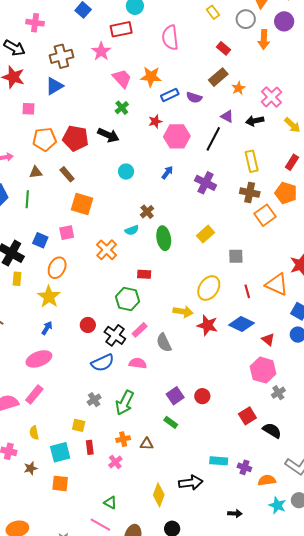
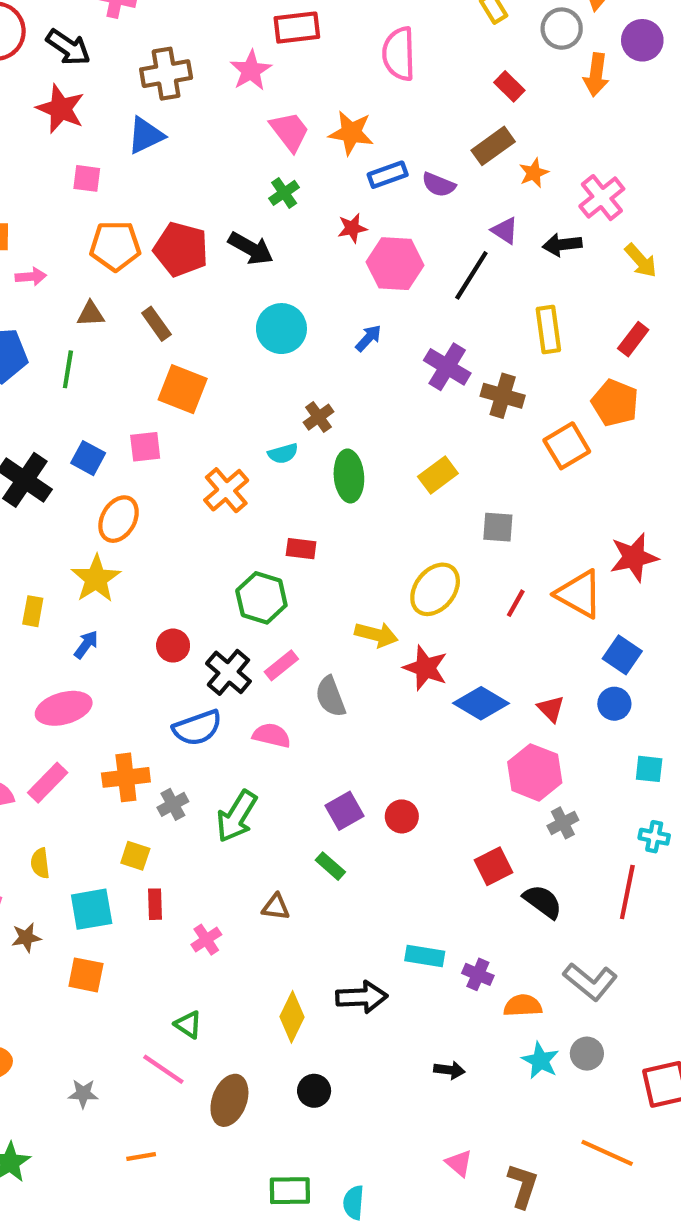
cyan circle: (126, 172) -> (281, 329), size x1.5
brown cross: (250, 193) -> (503, 396), moved
yellow rectangle: (17, 279) -> (33, 611), moved
red line: (247, 291) -> (516, 603), turned 40
blue diamond: (241, 324) -> (481, 703), moved
orange cross: (123, 439) -> (126, 777), moved, size x1.5

